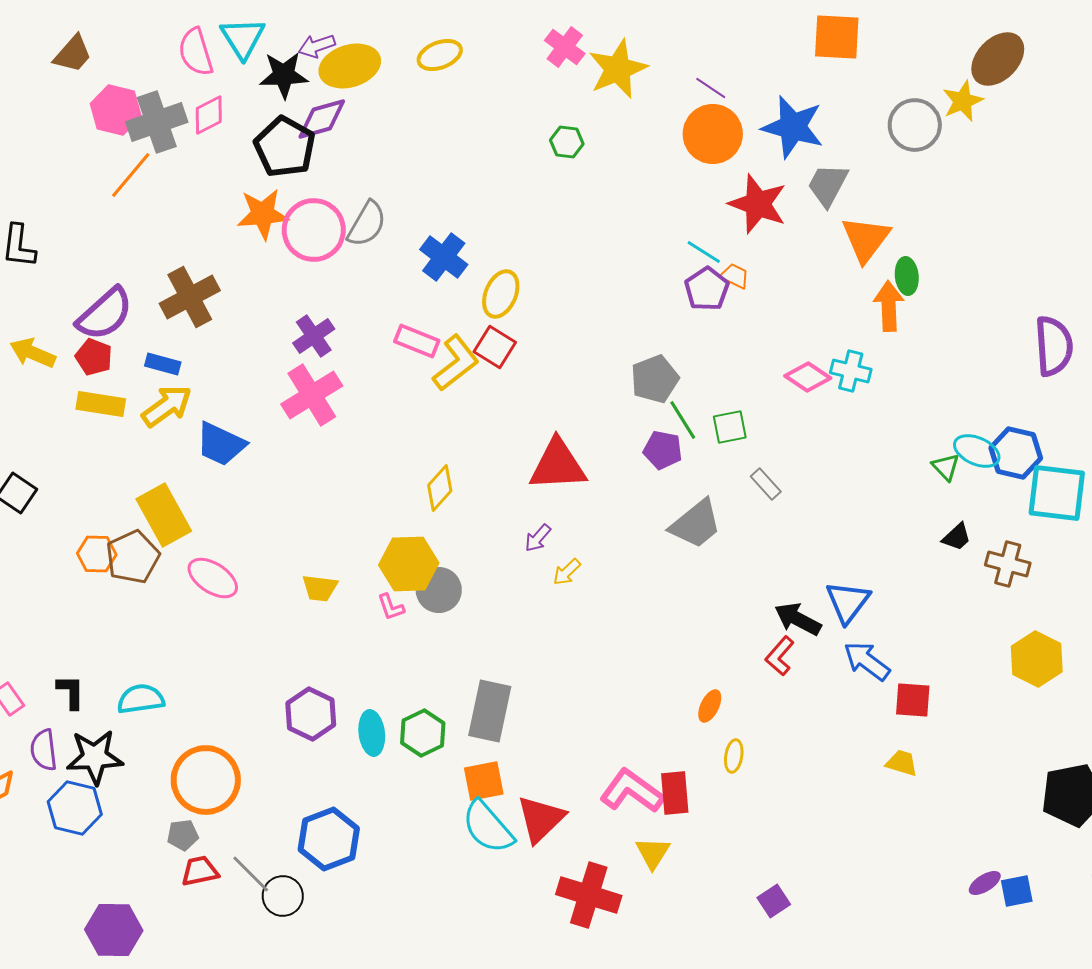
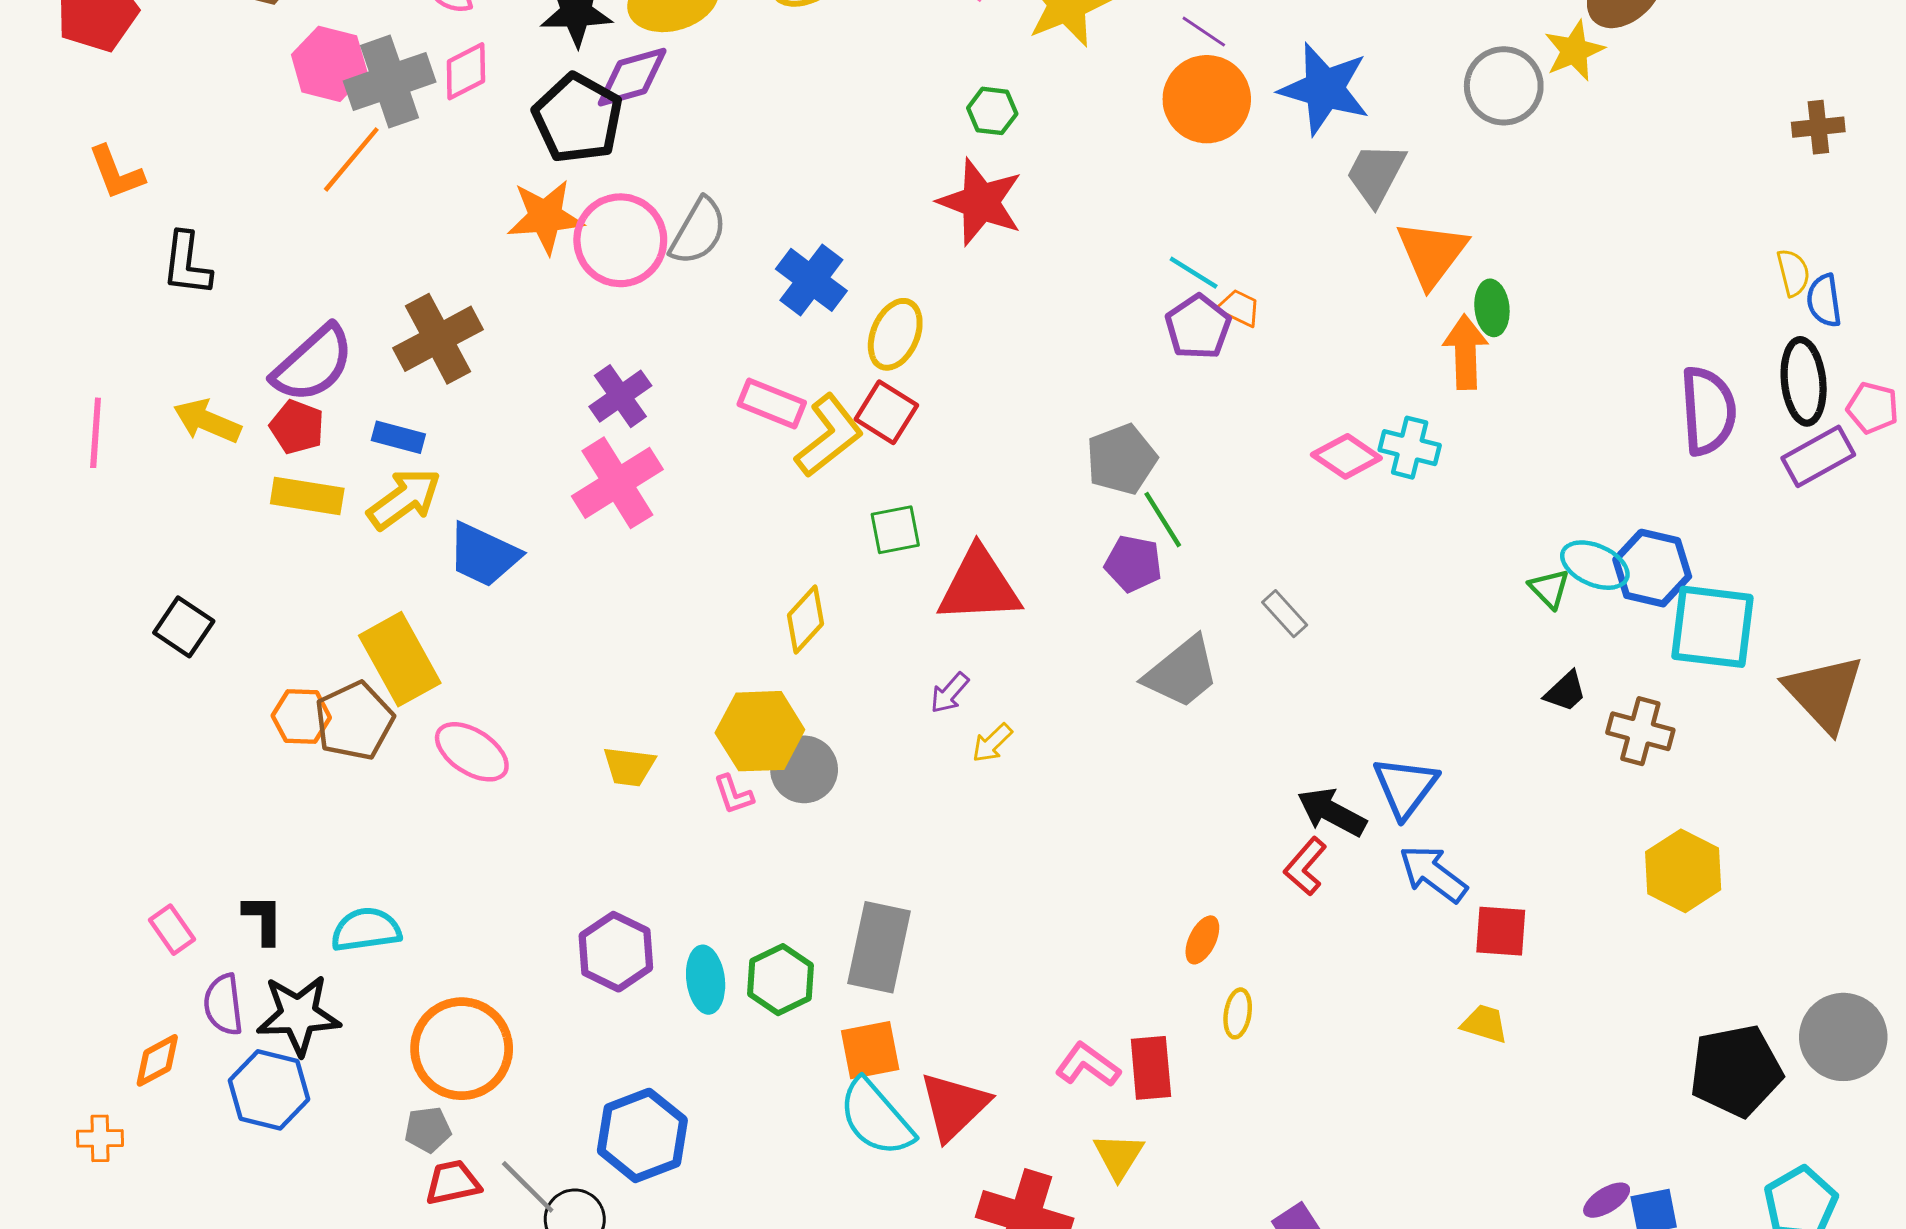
red star: (758, 204) -> (980, 202), moved
green square: (730, 427) -> (895, 530), moved
pink L-shape: (632, 791) -> (1088, 1065), size x0.7

